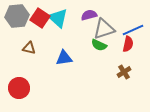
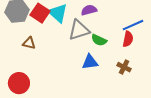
gray triangle: (104, 29) -> (79, 30), moved
blue triangle: (64, 58) -> (90, 62), moved
brown cross: (124, 72) -> (124, 67), turned -32

